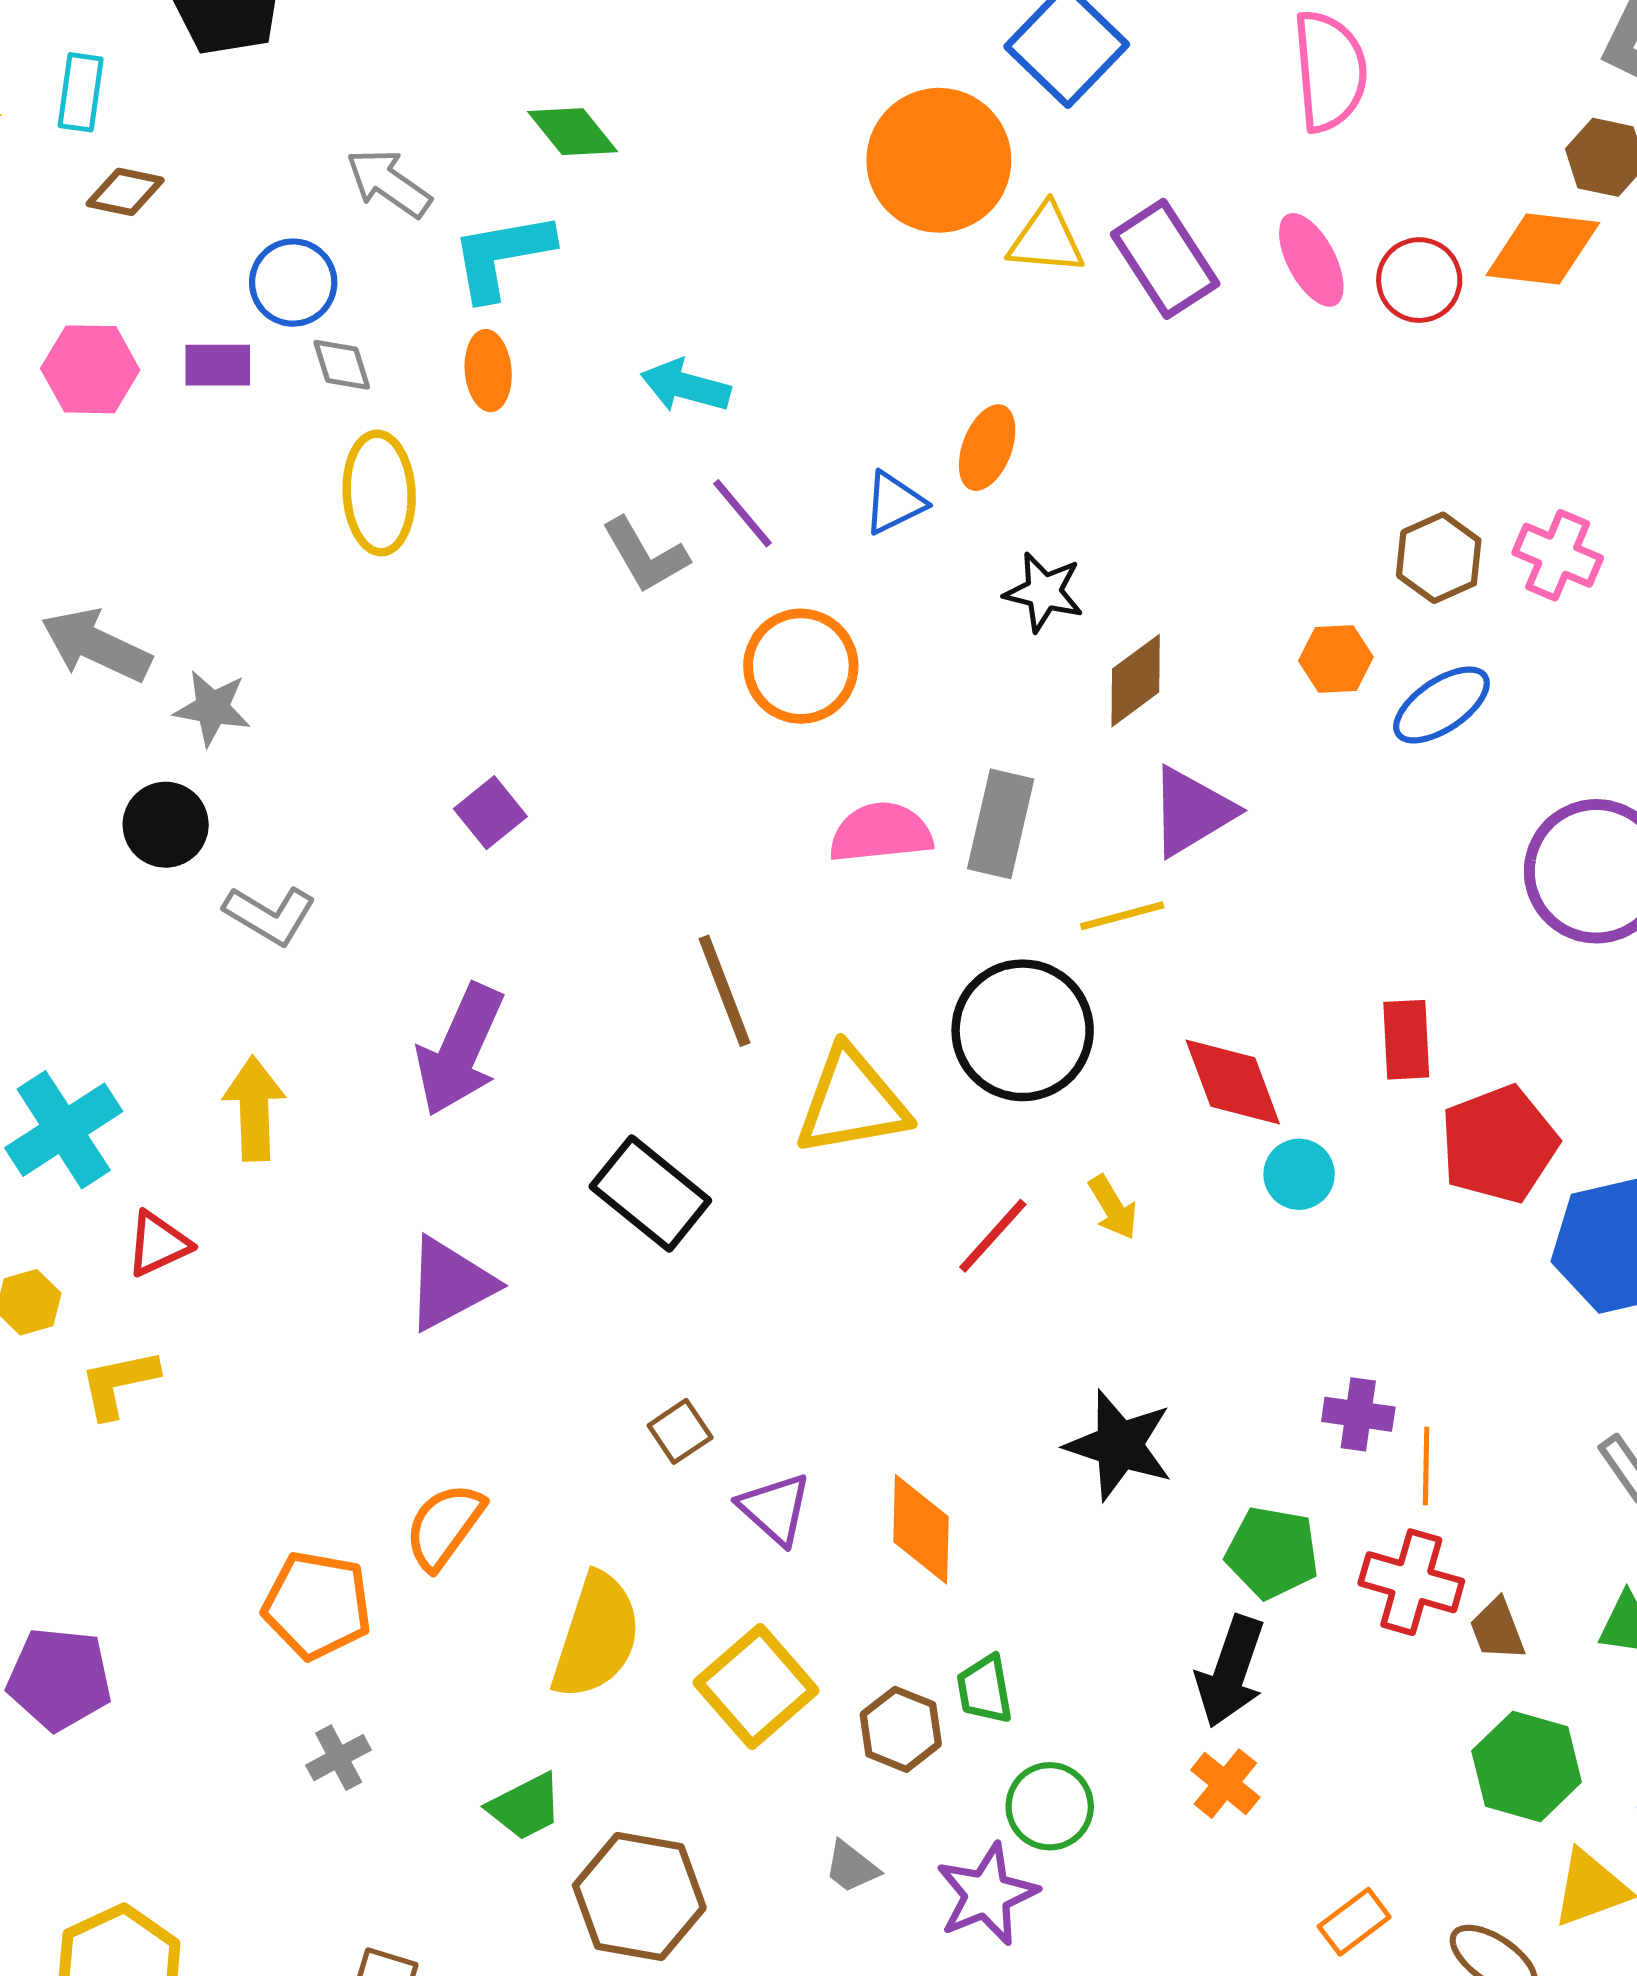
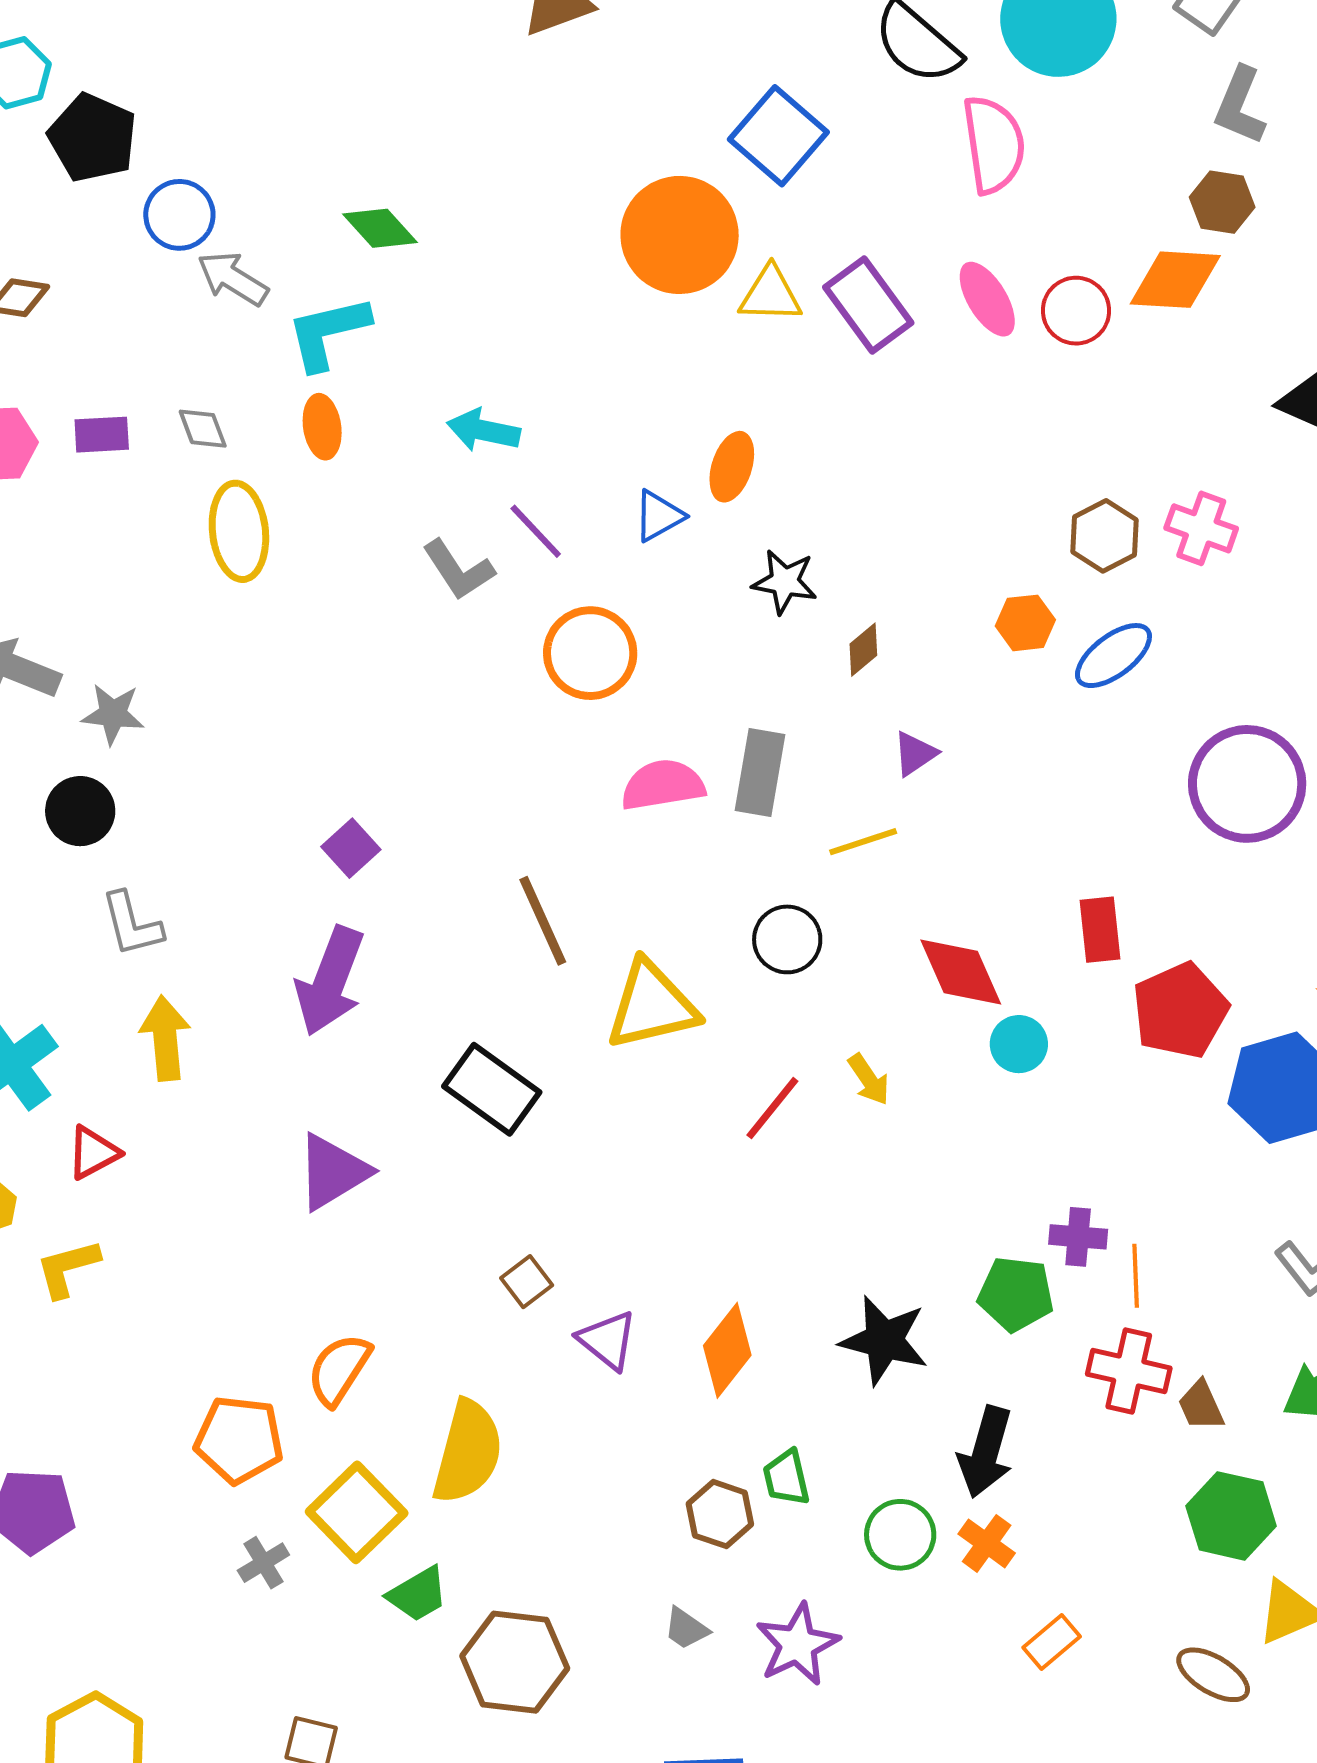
blue circle: (293, 283) -> (179, 215), moved
brown diamond: (1136, 681) -> (863, 650), size x0.7
purple triangle: (1192, 811) -> (915, 754), size x0.6
purple square: (490, 813) -> (351, 848), moved
gray L-shape: (270, 915) -> (132, 924), moved, turned 48
black circle: (1023, 1030) -> (787, 939), size x0.6
black star: (1119, 1445) -> (884, 1340), moved
orange diamond: (921, 1529) -> (727, 1350), turned 40
green pentagon: (1272, 1553) -> (1016, 1294), moved
yellow square: (756, 1687) -> (357, 1512), moved
green circle: (1050, 1806) -> (900, 1535), moved
orange rectangle: (1354, 1922) -> (1052, 1642), moved

